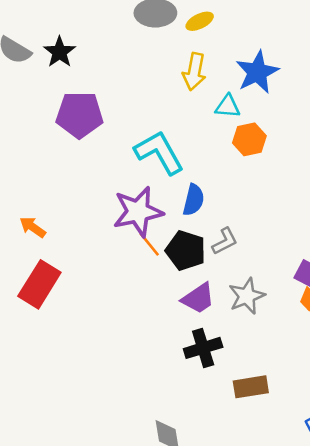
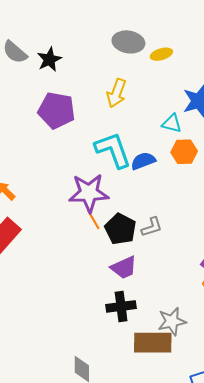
yellow arrow: (194, 72) -> (116, 93), moved
blue semicircle: (194, 200) -> (143, 161), moved, turned -135
gray star: (247, 296) -> (172, 321), moved
brown rectangle: (251, 387) -> (153, 343), size x1.4

